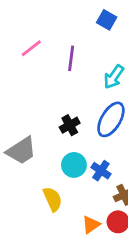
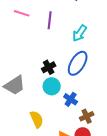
pink line: (31, 48) -> (22, 13), turned 56
cyan circle: (74, 165) -> (52, 86), moved

